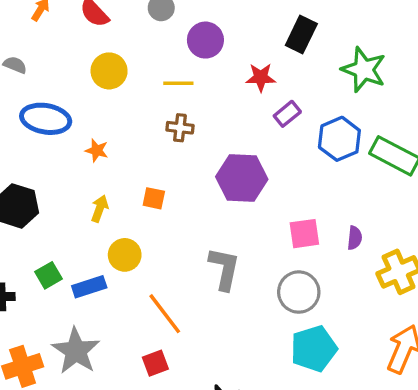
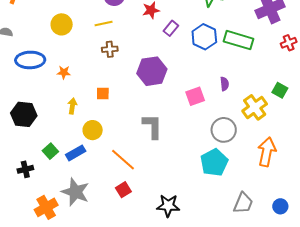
purple semicircle: (355, 238) -> (225, 84), moved
gray circle: (299, 292) -> (224, 130), moved

